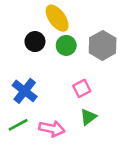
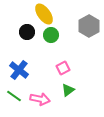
gray hexagon: (103, 45) -> (89, 26), moved
green line: (18, 125) -> (14, 96), turned 63

